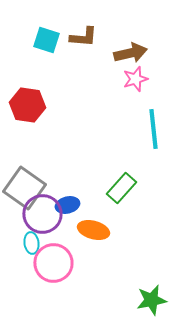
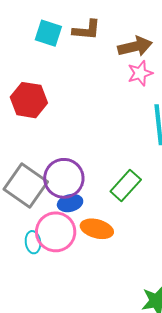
purple circle: (42, 214) -> (64, 178), moved
pink circle: (53, 263) -> (56, 232), moved

